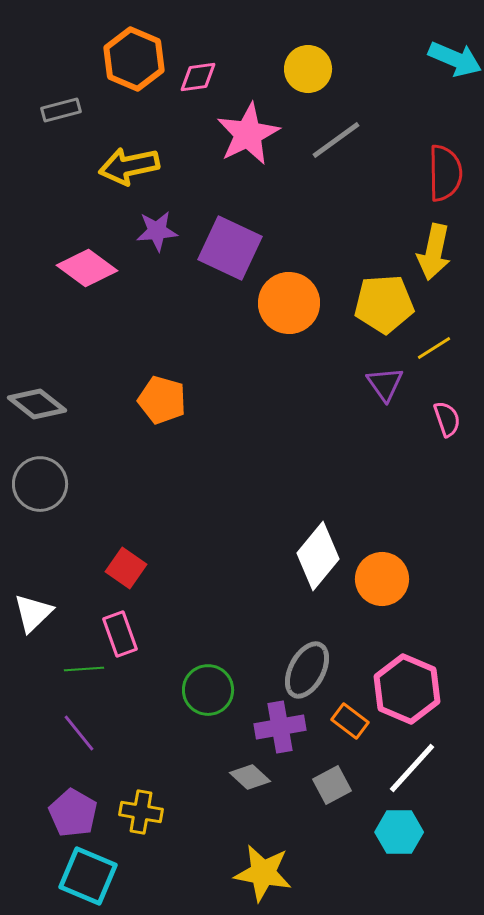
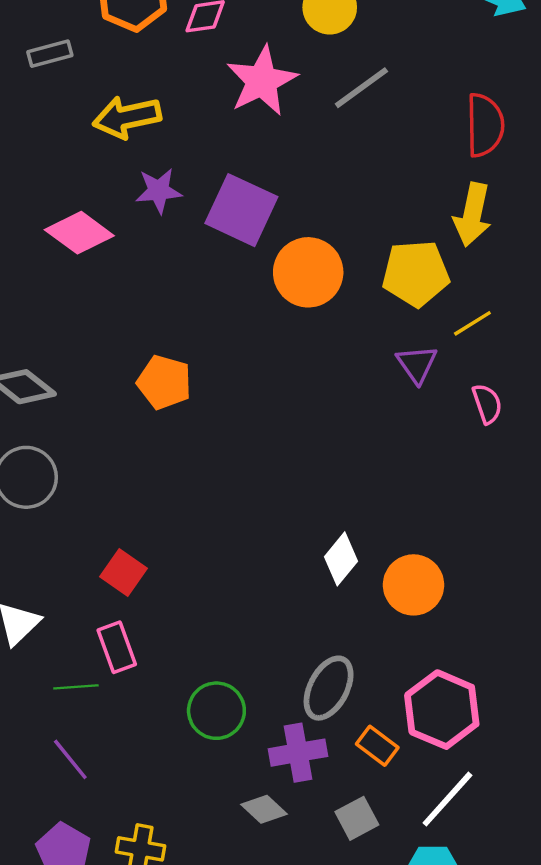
white diamond: (318, 556) -> (341, 559), size x0.7

